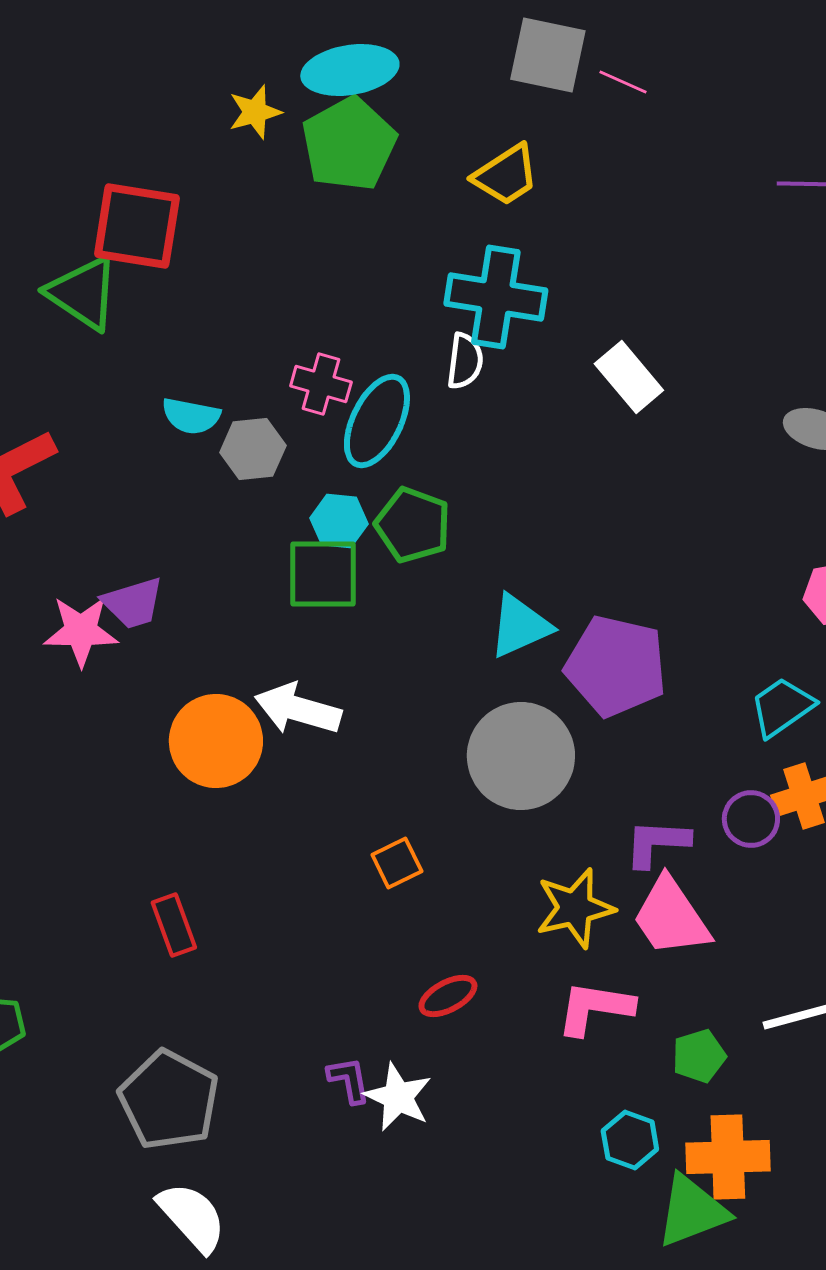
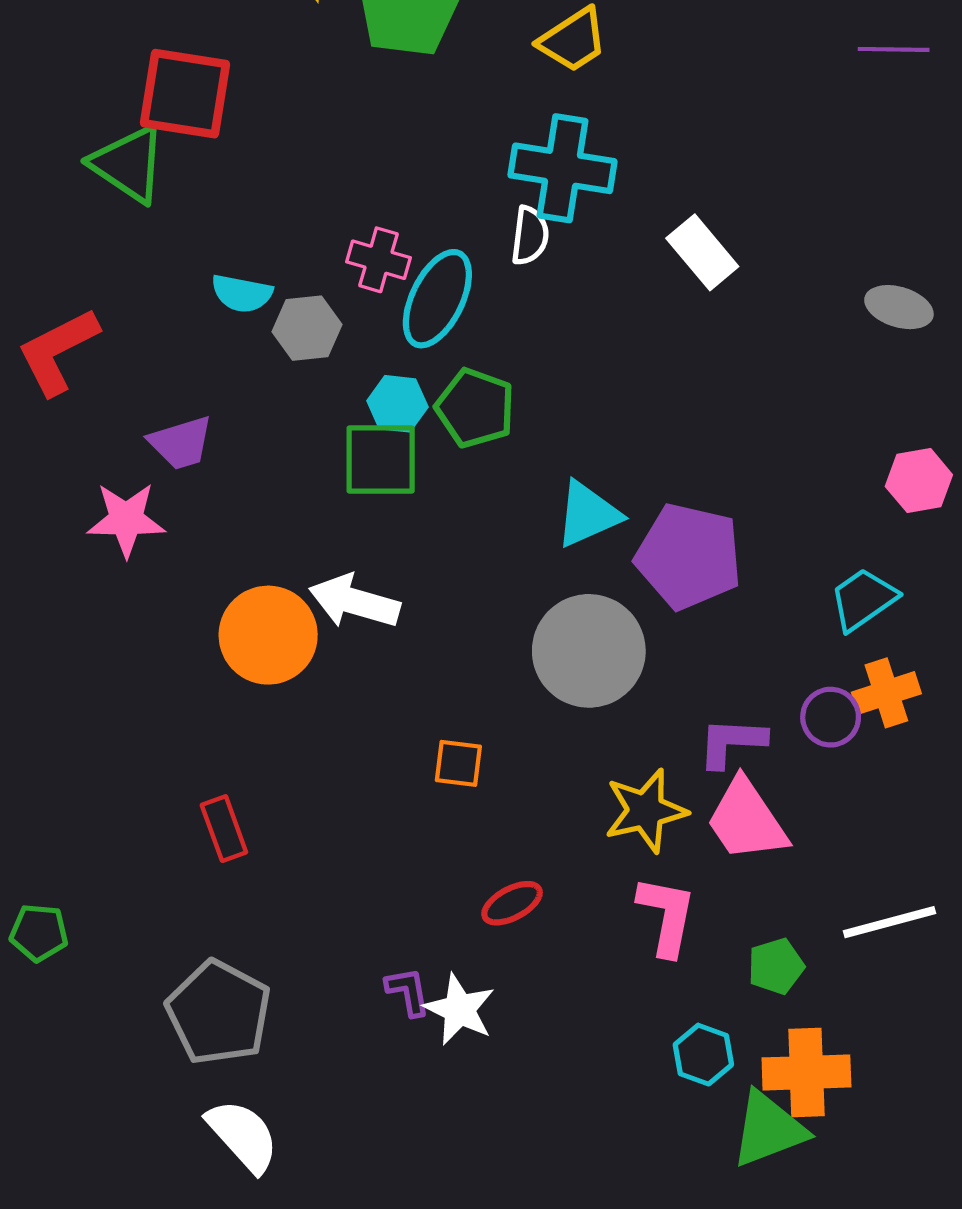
purple trapezoid: (133, 603) -> (181, 443), moved
orange square: (397, 863) -> (458, 763), turned 33
pink L-shape: (595, 1008) -> (667, 916), turned 92

